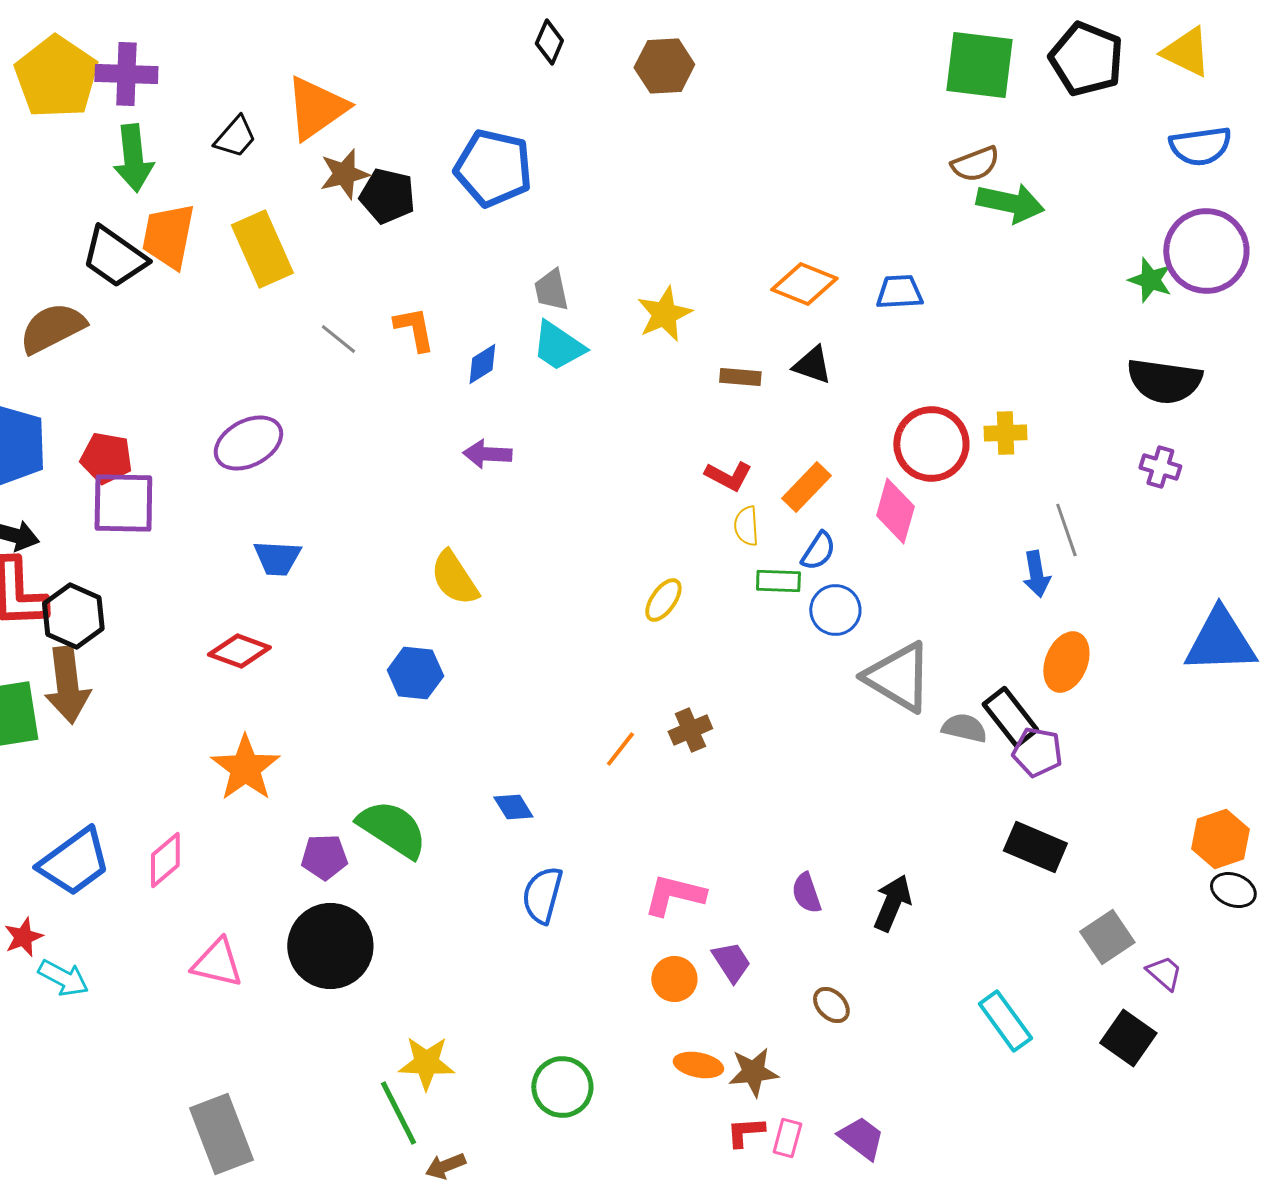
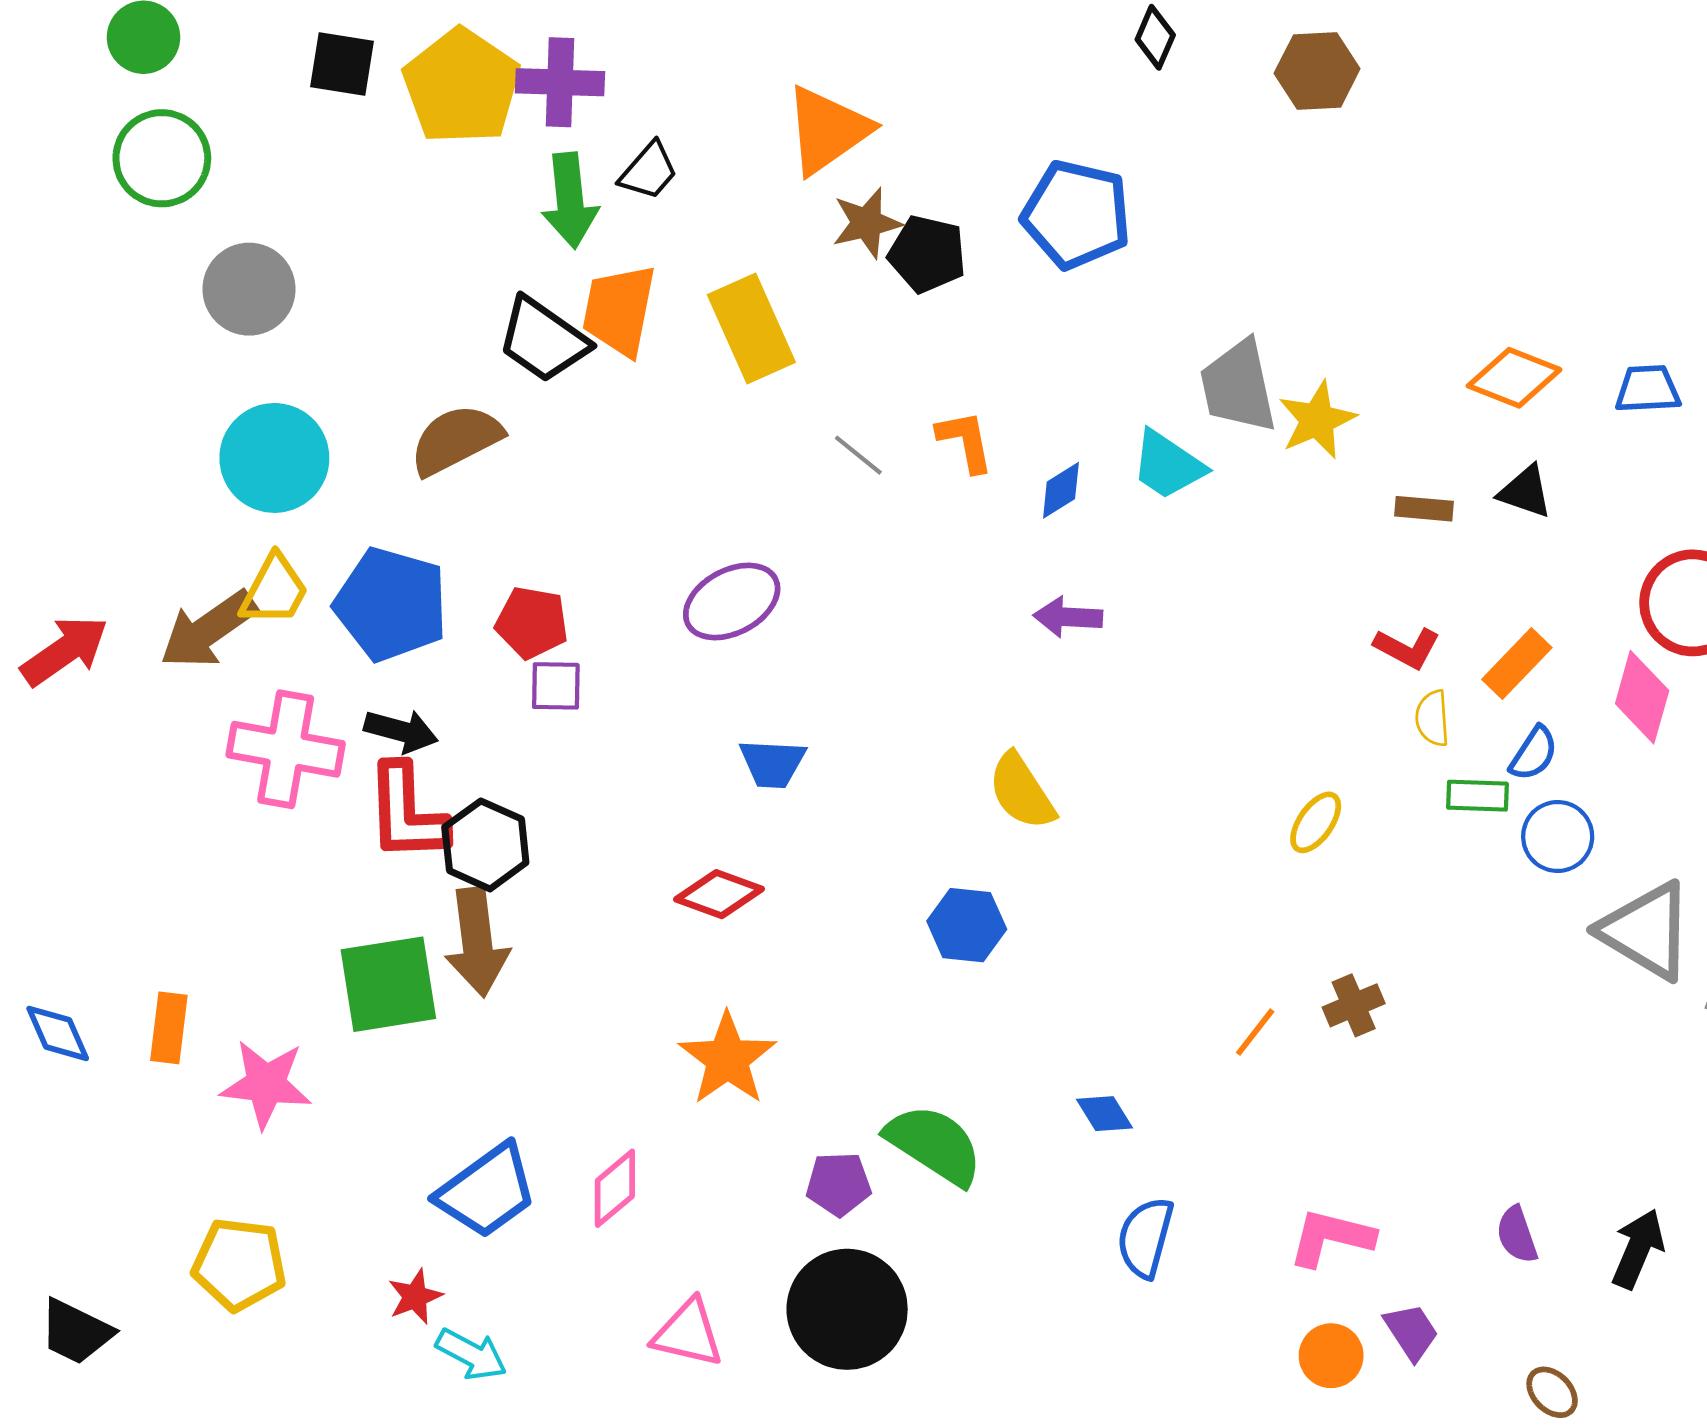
black trapezoid: (235, 137) -> (649, 171), moved
gray trapezoid: (551, 290) -> (1238, 386), moved, size x1.6
purple square: (123, 503) -> (556, 686), size x0.6

